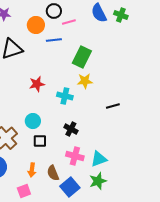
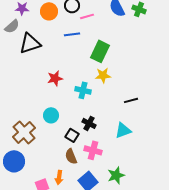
orange circle: (36, 25) -> (49, 11), moved
black square: (40, 141) -> (72, 135), moved, turned 32
cyan triangle: (99, 159) -> (123, 130), moved
orange arrow: (32, 170) -> (59, 177), moved
brown semicircle: (53, 173) -> (71, 156), moved

